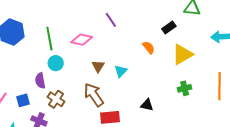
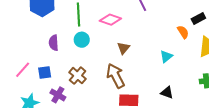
orange semicircle: (149, 47) -> (183, 32), moved
cyan triangle: (121, 71) -> (166, 56), moved
purple semicircle: (40, 81) -> (54, 43), moved

